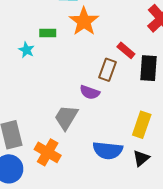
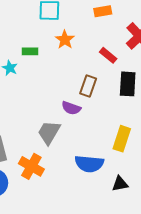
orange star: (84, 21) -> (65, 40), size x0.7
red rectangle: (126, 50) -> (108, 55), moved
black triangle: (141, 158) -> (120, 184), moved, turned 30

